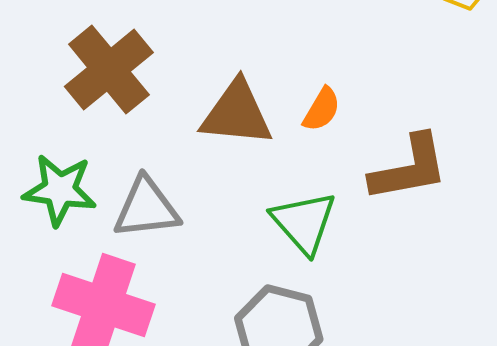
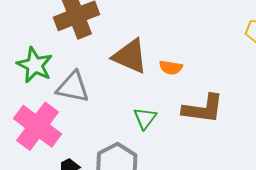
orange semicircle: (322, 109) -> (171, 68), turned 50
green triangle: (304, 223) -> (145, 118), size x0.7

